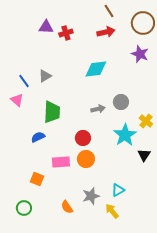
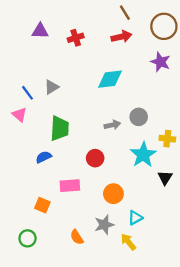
purple triangle: (46, 27) -> (40, 31), moved
yellow cross: (146, 121) -> (167, 139), turned -32
orange circle: (86, 159) -> (113, 194), moved

